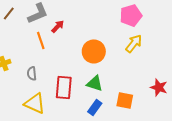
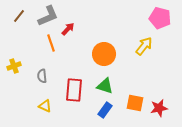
pink pentagon: (131, 15) -> (160, 18), moved, turned 30
red star: (159, 87) -> (159, 108), moved, turned -30
yellow triangle: (35, 103) -> (45, 106), size x0.6

